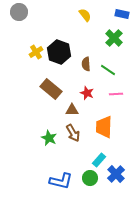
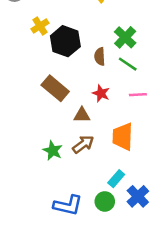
green cross: (114, 38) -> (125, 37), moved
yellow cross: (36, 52) -> (40, 26), moved
brown arrow: (73, 133) -> (83, 144), turned -96

